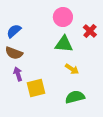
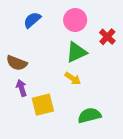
blue semicircle: (14, 31) -> (32, 20), moved
green triangle: (64, 44) -> (76, 52), turned -30
yellow arrow: (72, 69) -> (73, 78), moved

